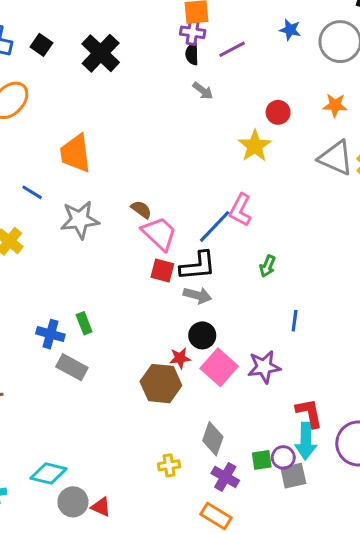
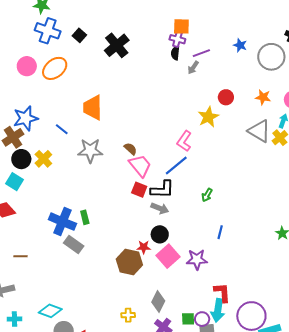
gray arrow: (203, 91) -> (193, 68), moved, turned 80
pink L-shape: (240, 210) -> (184, 141), moved
blue cross: (50, 334) -> (62, 222), size x1.5

